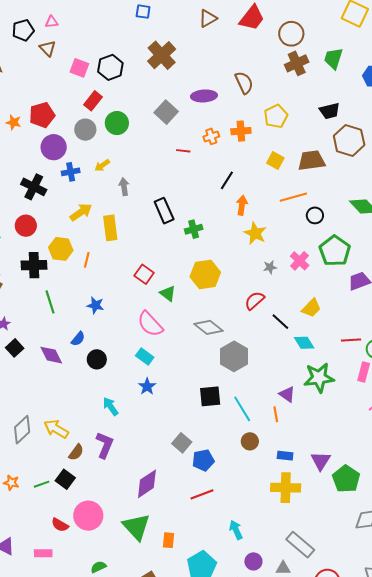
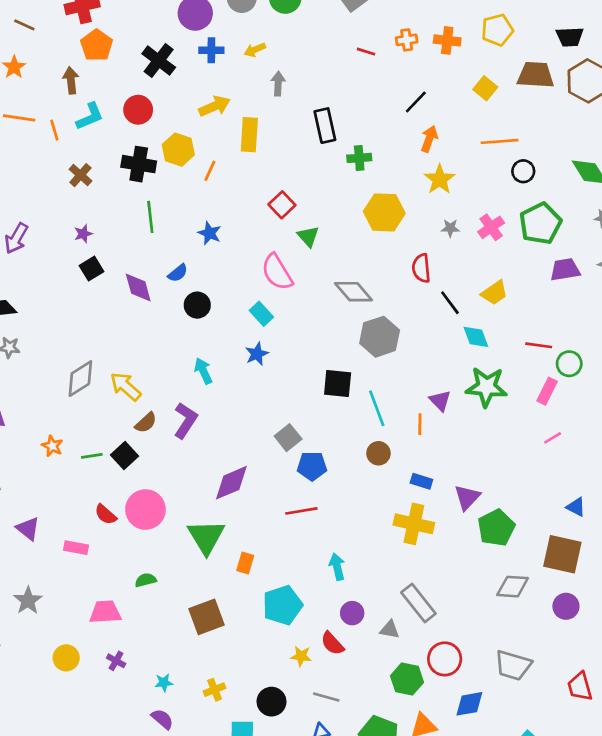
brown trapezoid: (312, 161) -> (536, 75), moved
yellow hexagon: (205, 274) -> (384, 212), moved
red semicircle: (255, 301) -> (421, 268), turned -65

